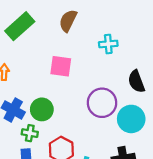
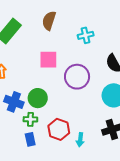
purple circle: (102, 103) -> (77, 77), moved

